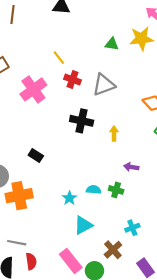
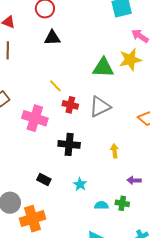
green triangle: (112, 44) -> (103, 68), size x1.6
pink cross: (33, 89) -> (35, 118), turned -30
black cross: (82, 121) -> (69, 144), moved
cyan star: (69, 198) -> (80, 184), moved

